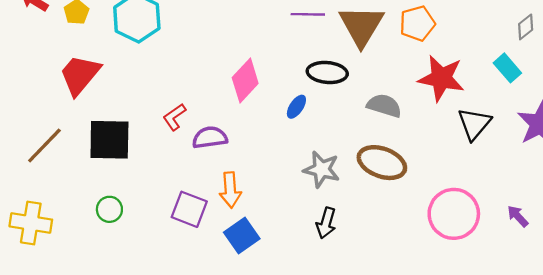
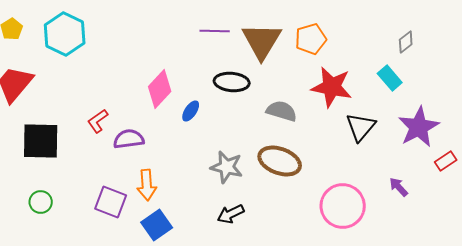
blue ellipse: (296, 107) -> (191, 111), moved
purple arrow: (518, 216) -> (399, 187), moved
black arrow: (326, 223) -> (231, 214), turned 48

